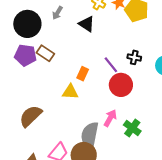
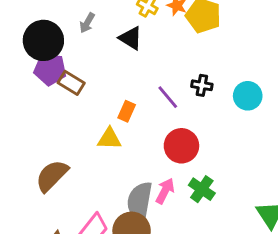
purple pentagon: (26, 55) -> (50, 69), moved
red circle: (121, 85) -> (181, 146), moved
pink arrow: (110, 118) -> (165, 191), moved

